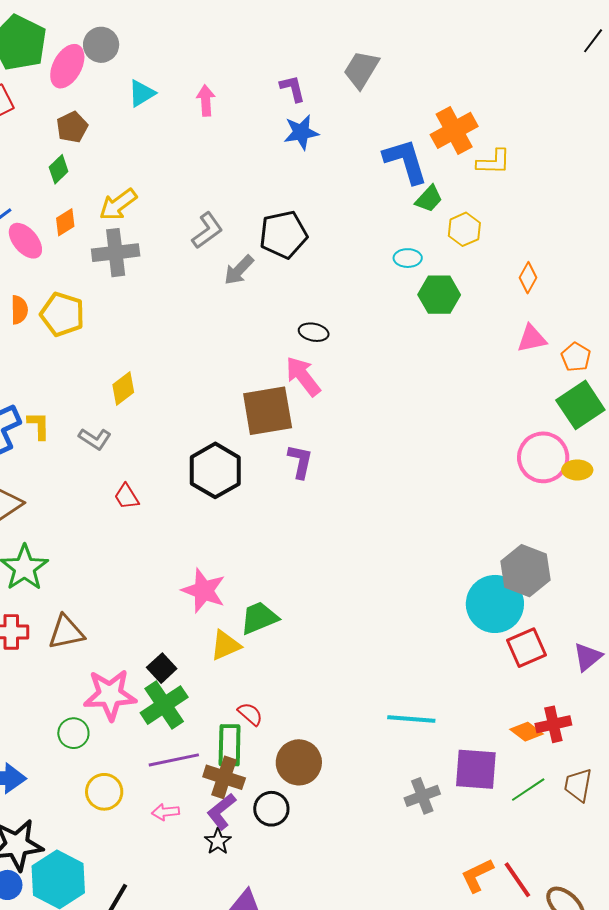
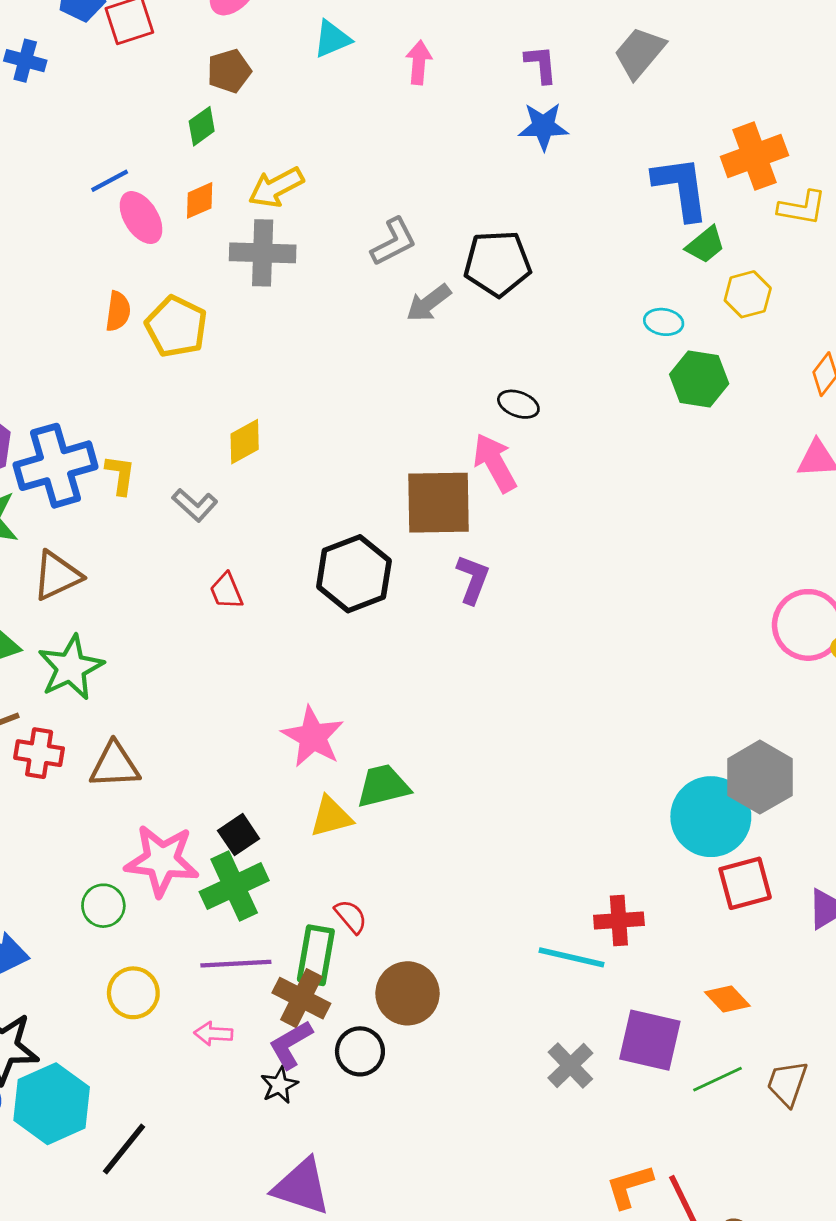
red cross: (553, 724) -> (619, 920), moved
gray cross: (422, 796) -> (570, 1066), turned -32

